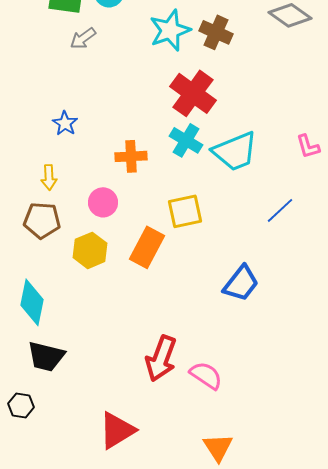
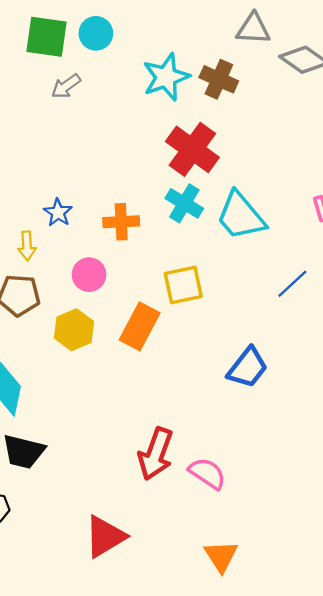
blue star: (65, 123) -> (58, 213), moved
cyan trapezoid: (235, 151) -> (241, 216), turned 72

